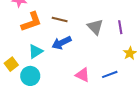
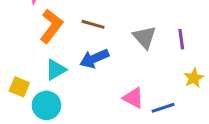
orange L-shape: (31, 22) -> (51, 26), turned -35
yellow square: (11, 64) -> (19, 87), turned -32
pink triangle: (83, 75) -> (133, 98), moved

